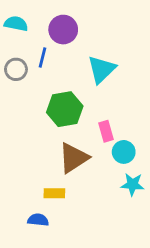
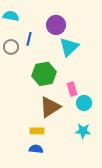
purple circle: (63, 30) -> (56, 25), moved
cyan star: (133, 184) -> (83, 131), moved
blue semicircle: (38, 220) -> (36, 149), moved

